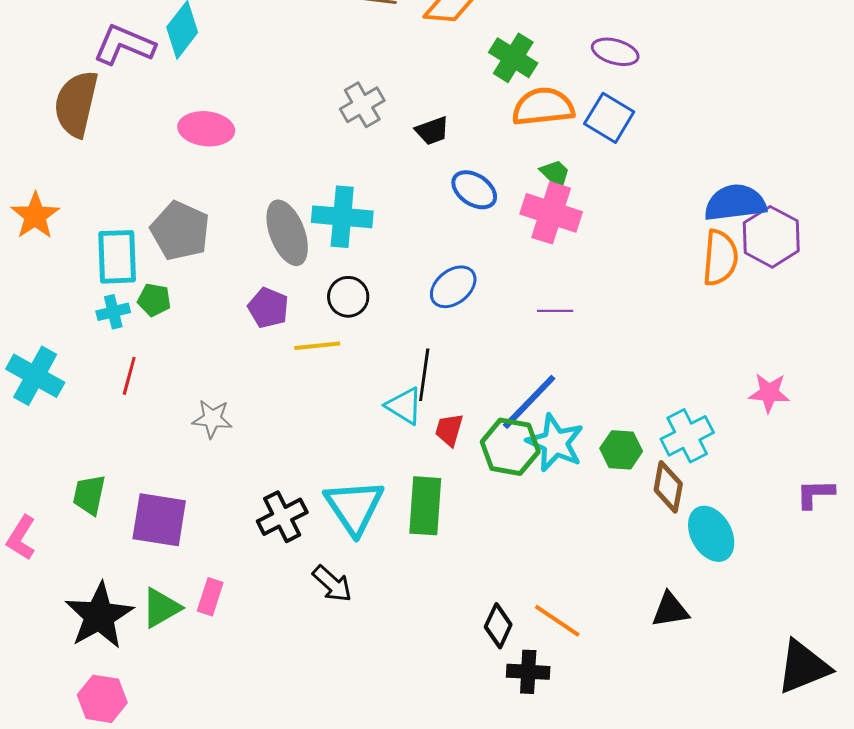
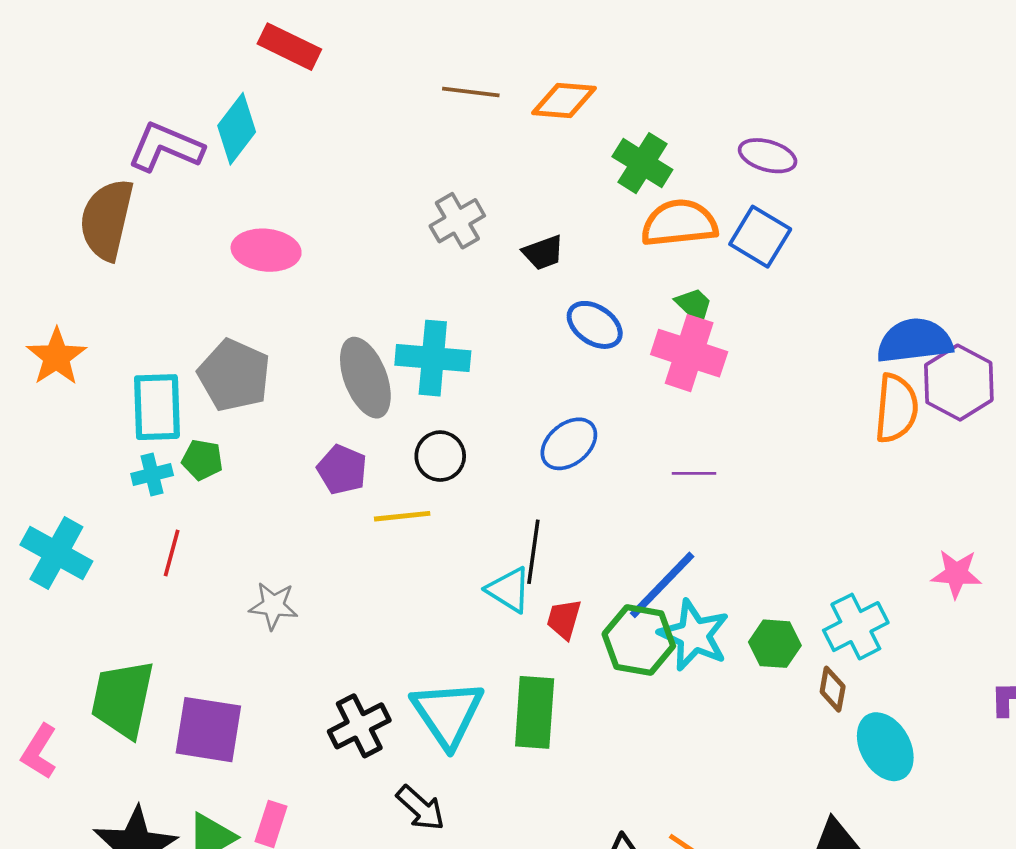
brown diamond: (668, 487) -> (833, 689), size x0.7
green trapezoid: (89, 495) -> (123, 699), size x1.6

